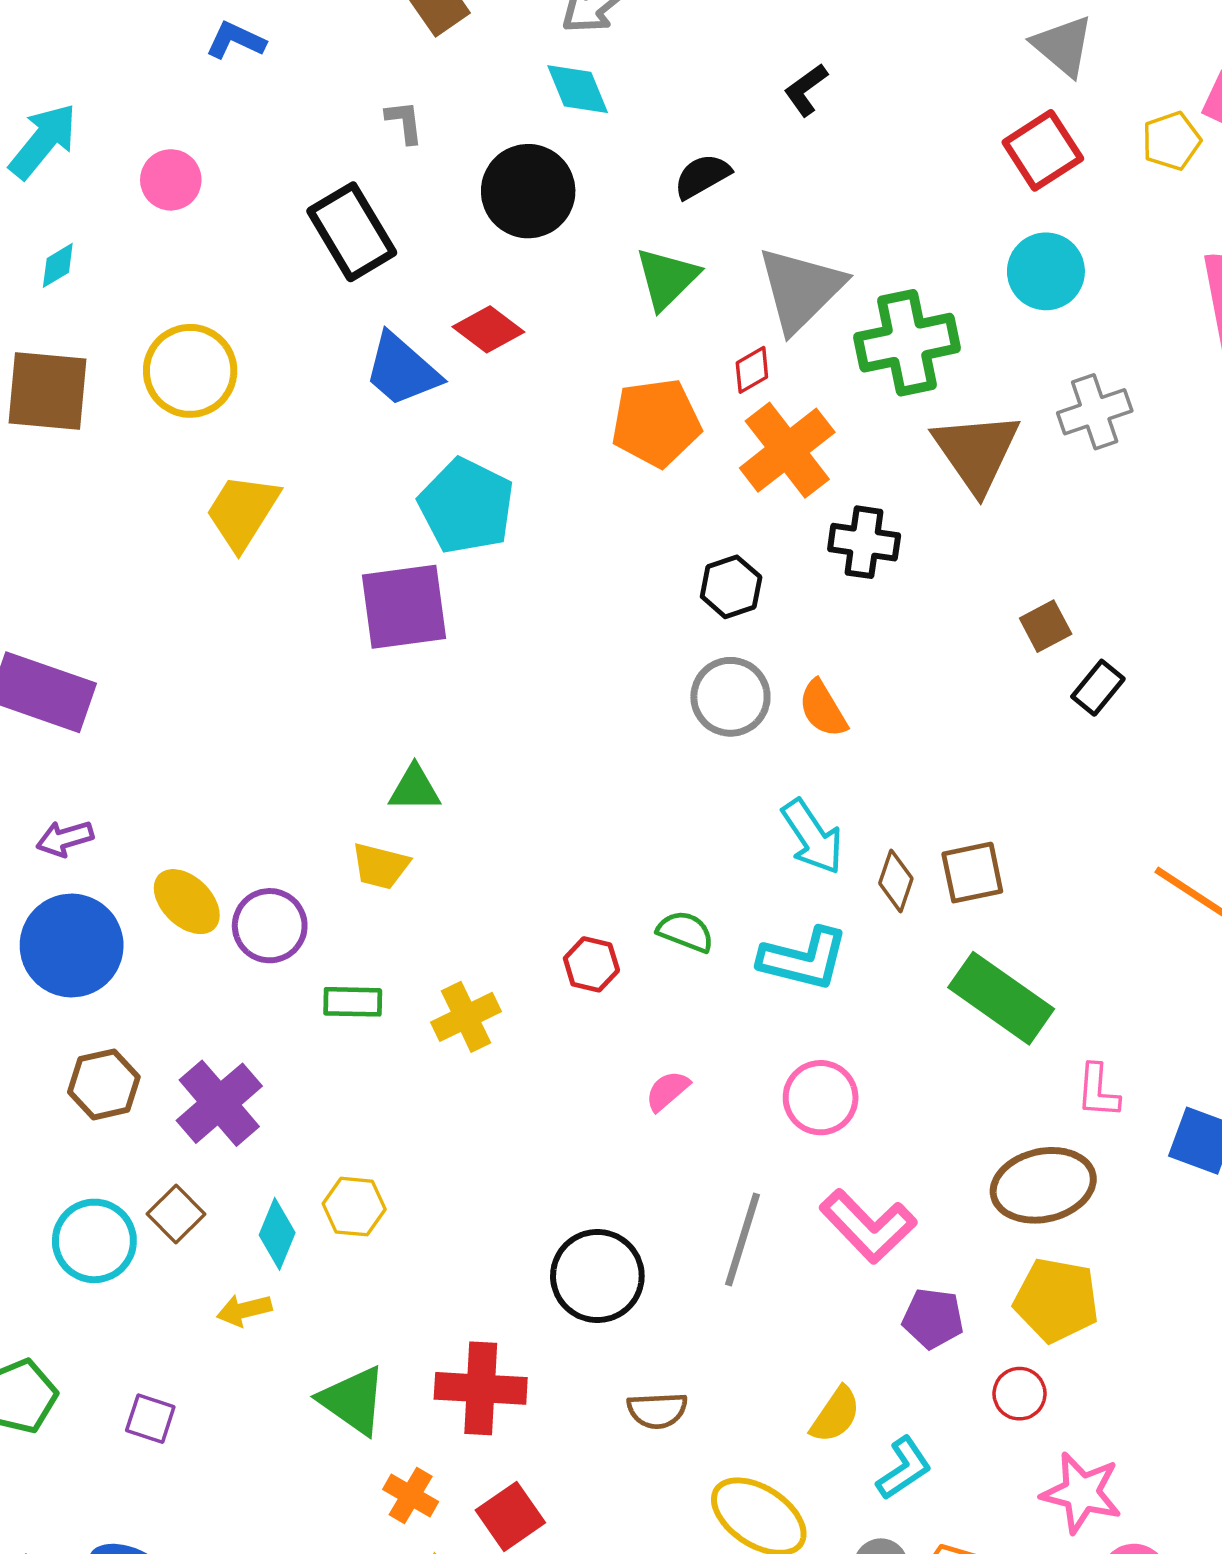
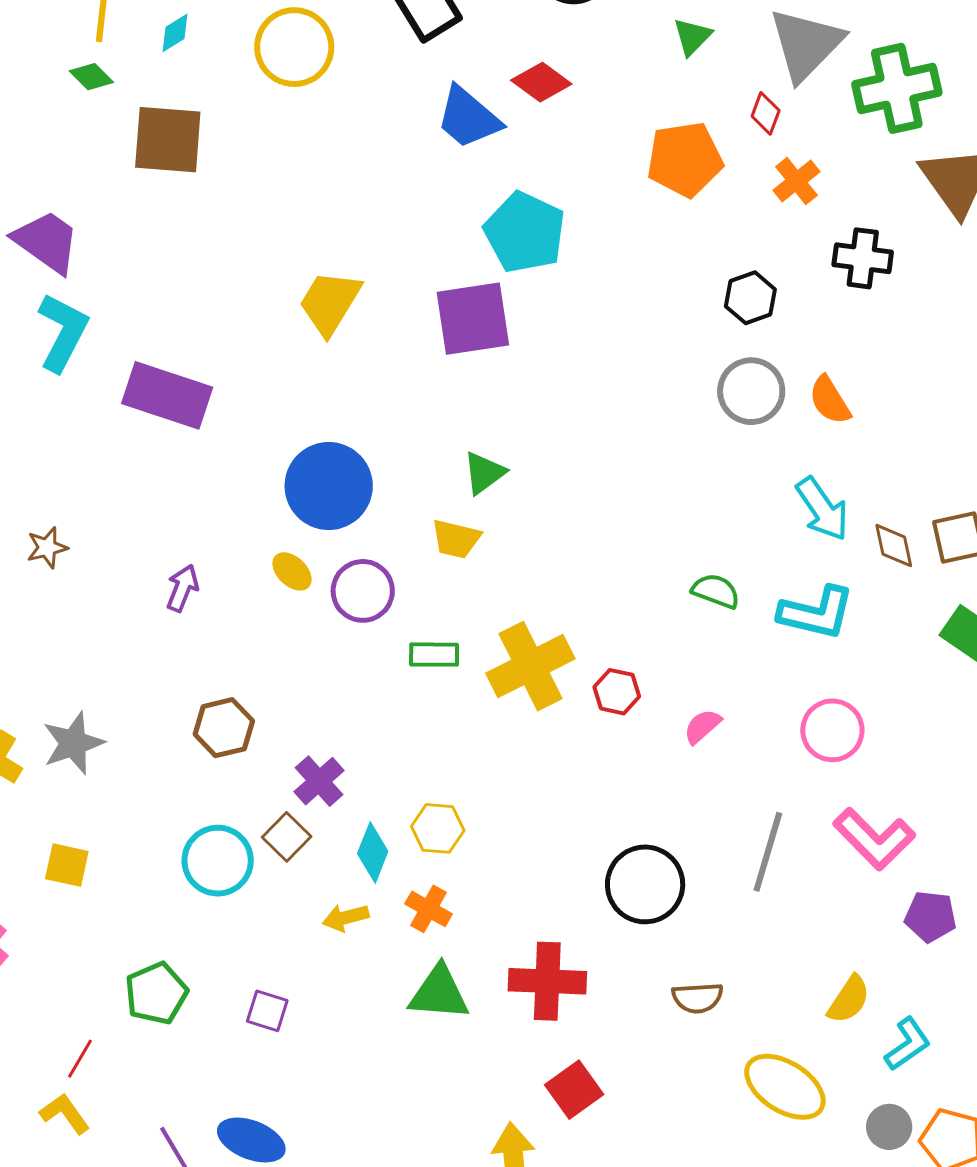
green triangle: (667, 278) -> (692, 37), size x0.7
red diamond: (752, 370) -> (766, 113), turned -39
yellow circle: (190, 371) -> (294, 47), moved
orange cross: (787, 450) -> (796, 181), size x0.6
yellow trapezoid: (242, 512) -> (330, 303), moved
green triangle: (415, 789) -> (484, 473), turned -36
purple arrow: (65, 838) -> (182, 588), moved, turned 129
brown diamond: (896, 881) -> (894, 546), turned -30
yellow ellipse: (187, 902) -> (292, 571), size x0.7
blue circle: (72, 946) -> (329, 486), moved
red hexagon: (591, 964) -> (617, 692), moved
yellow cross: (466, 1017) -> (530, 666), size x1.5
purple cross: (219, 1103) -> (319, 781), moved, size x0.7
green triangle: (353, 1400) -> (439, 993), turned -30
orange cross: (411, 1496) -> (429, 909), moved

